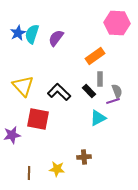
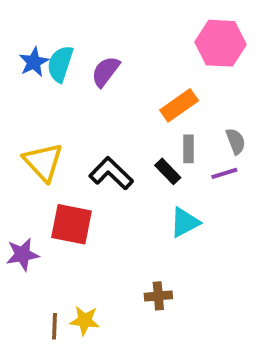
gray semicircle: (117, 91) -> (236, 141), moved
purple line: (113, 101) -> (224, 173), moved
yellow star: (57, 169) -> (85, 321), moved

